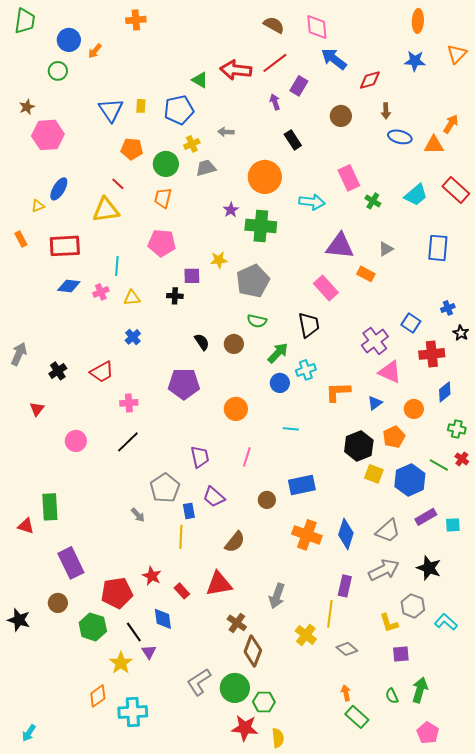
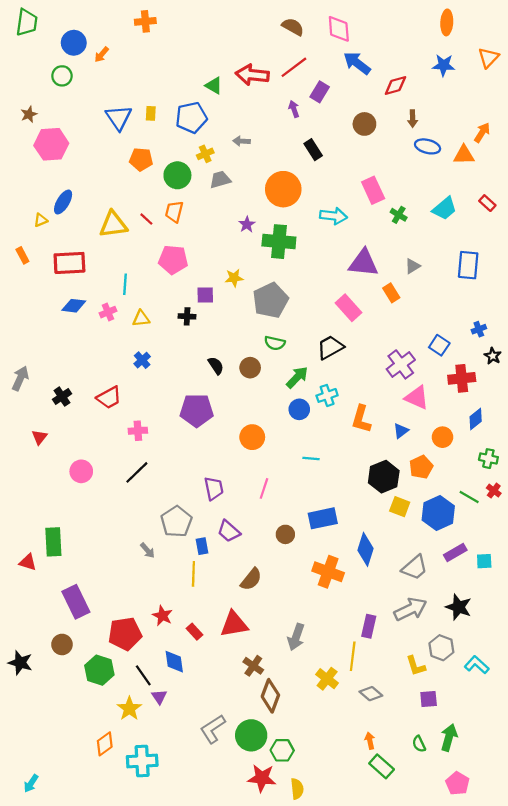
red line: (118, 184) -> (146, 219), moved
red rectangle: (456, 190) -> (487, 203), size x0.6
orange rectangle: (366, 274) -> (391, 293), turned 30
black trapezoid: (309, 325) -> (330, 347), turned -108
orange L-shape: (338, 392) -> (361, 419), turned -72
blue diamond: (346, 534) -> (366, 549), moved

